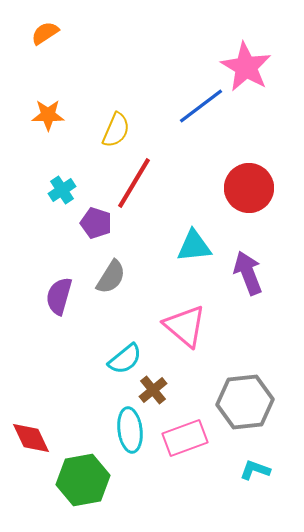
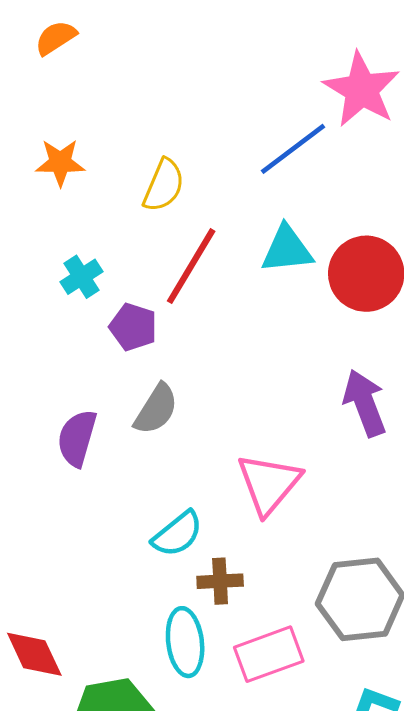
cyan triangle: (194, 246) -> (287, 249), moved
pink triangle: (185, 326) -> (269, 484), turned 30
brown cross: (153, 390) -> (220, 581), turned 36

